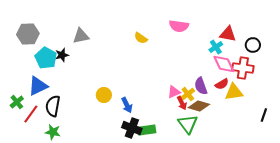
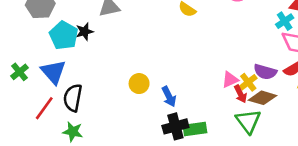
blue triangle: (38, 86) -> (53, 72), turned -45
purple semicircle: (201, 86) -> (265, 72), turned -54
green cross: (17, 102) -> (19, 72), moved
black cross: (132, 128) -> (175, 126), turned -36

